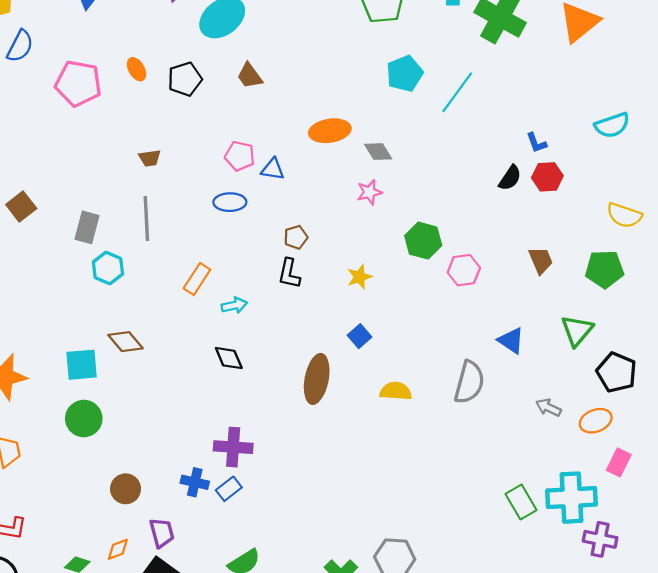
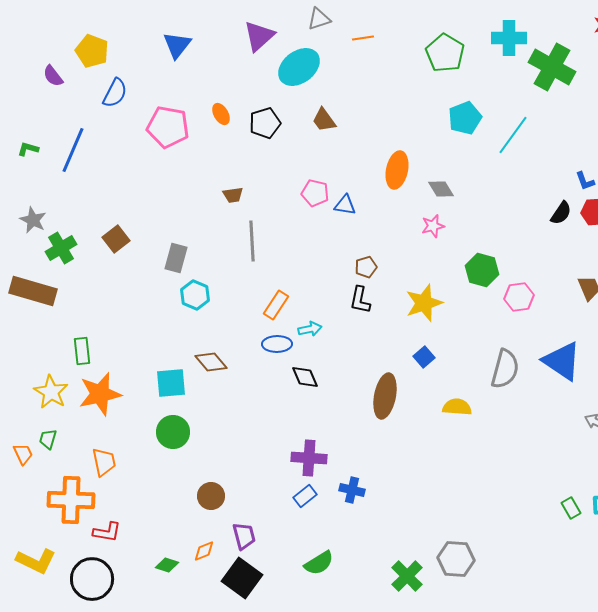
orange ellipse: (330, 131) -> (397, 170), turned -69
blue ellipse: (230, 202) -> (277, 344), moved
gray line: (146, 219) -> (252, 241), moved
yellow star: (359, 277) -> (424, 303), size x1.6
blue triangle: (511, 341) -> (562, 361), size x1.6
gray semicircle: (469, 382) -> (505, 369), moved
blue cross: (195, 482) -> (352, 490), moved
green rectangle: (521, 502) -> (571, 508), size x0.7

